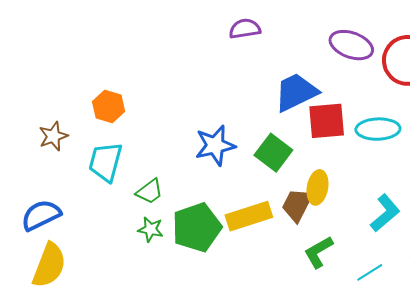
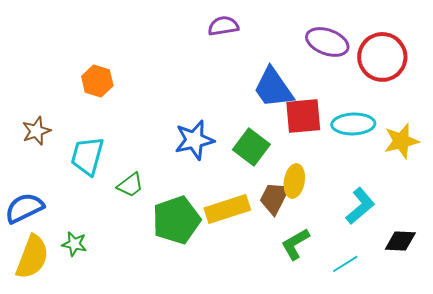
blue trapezoid: (296, 92) -> (273, 88), turned -99
orange hexagon: (109, 107) -> (97, 81), moved
green star: (151, 229) -> (74, 244), moved

